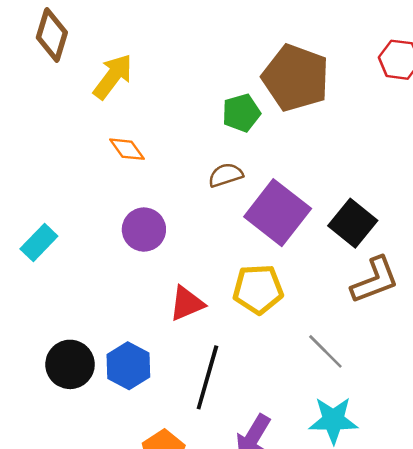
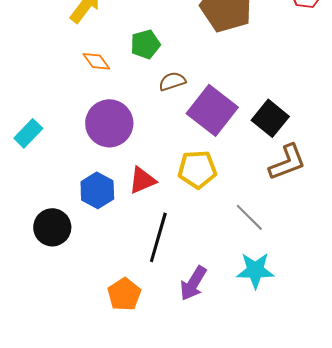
green pentagon: (241, 113) -> (145, 44), moved
purple circle: (144, 230) -> (109, 123), size x1.4
blue hexagon: (128, 366) -> (97, 190), moved

